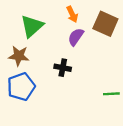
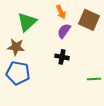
black cross: (63, 68) -> (62, 57), moved
blue pentagon: (21, 87) -> (18, 73), turned 30

